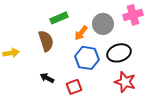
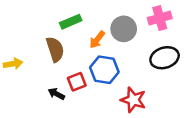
black ellipse: (119, 53) -> (165, 58), moved
red star: (125, 82) -> (133, 100), moved
red square: (74, 87) -> (77, 82), moved

